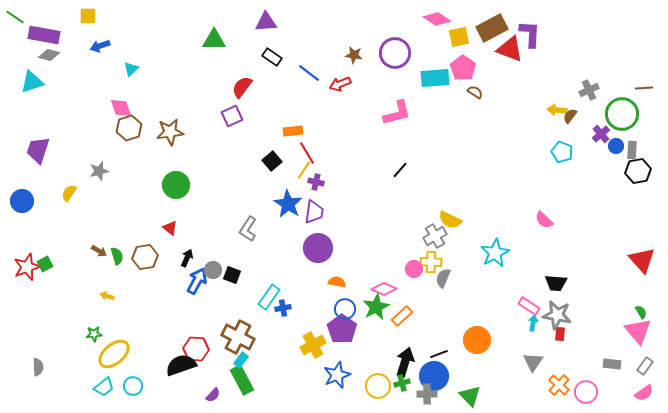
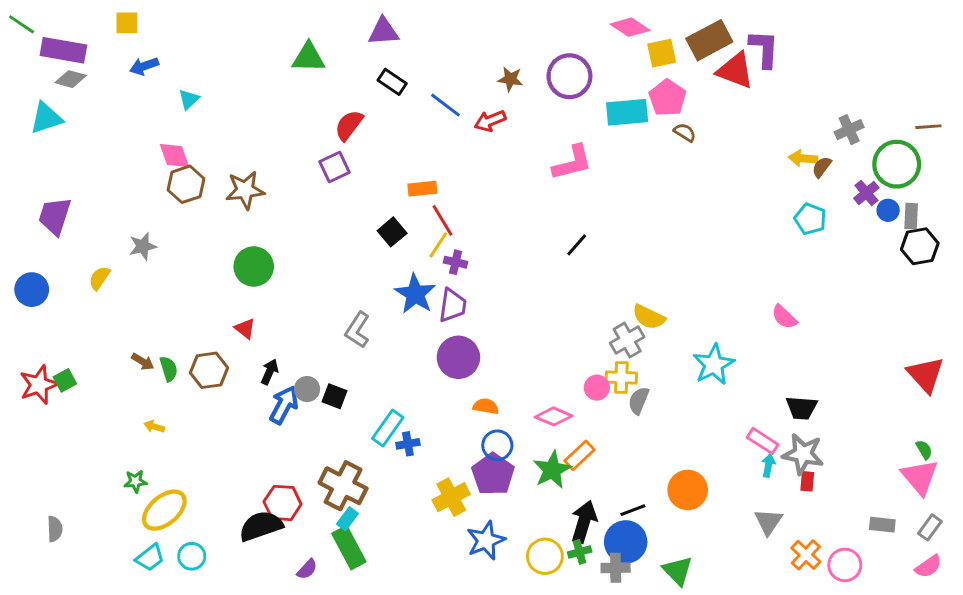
green star: (376, 307) -> (552, 470), moved

